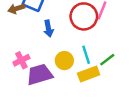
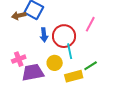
red circle: (84, 16) -> (64, 36), moved
cyan line: (86, 55) -> (70, 51), moved

